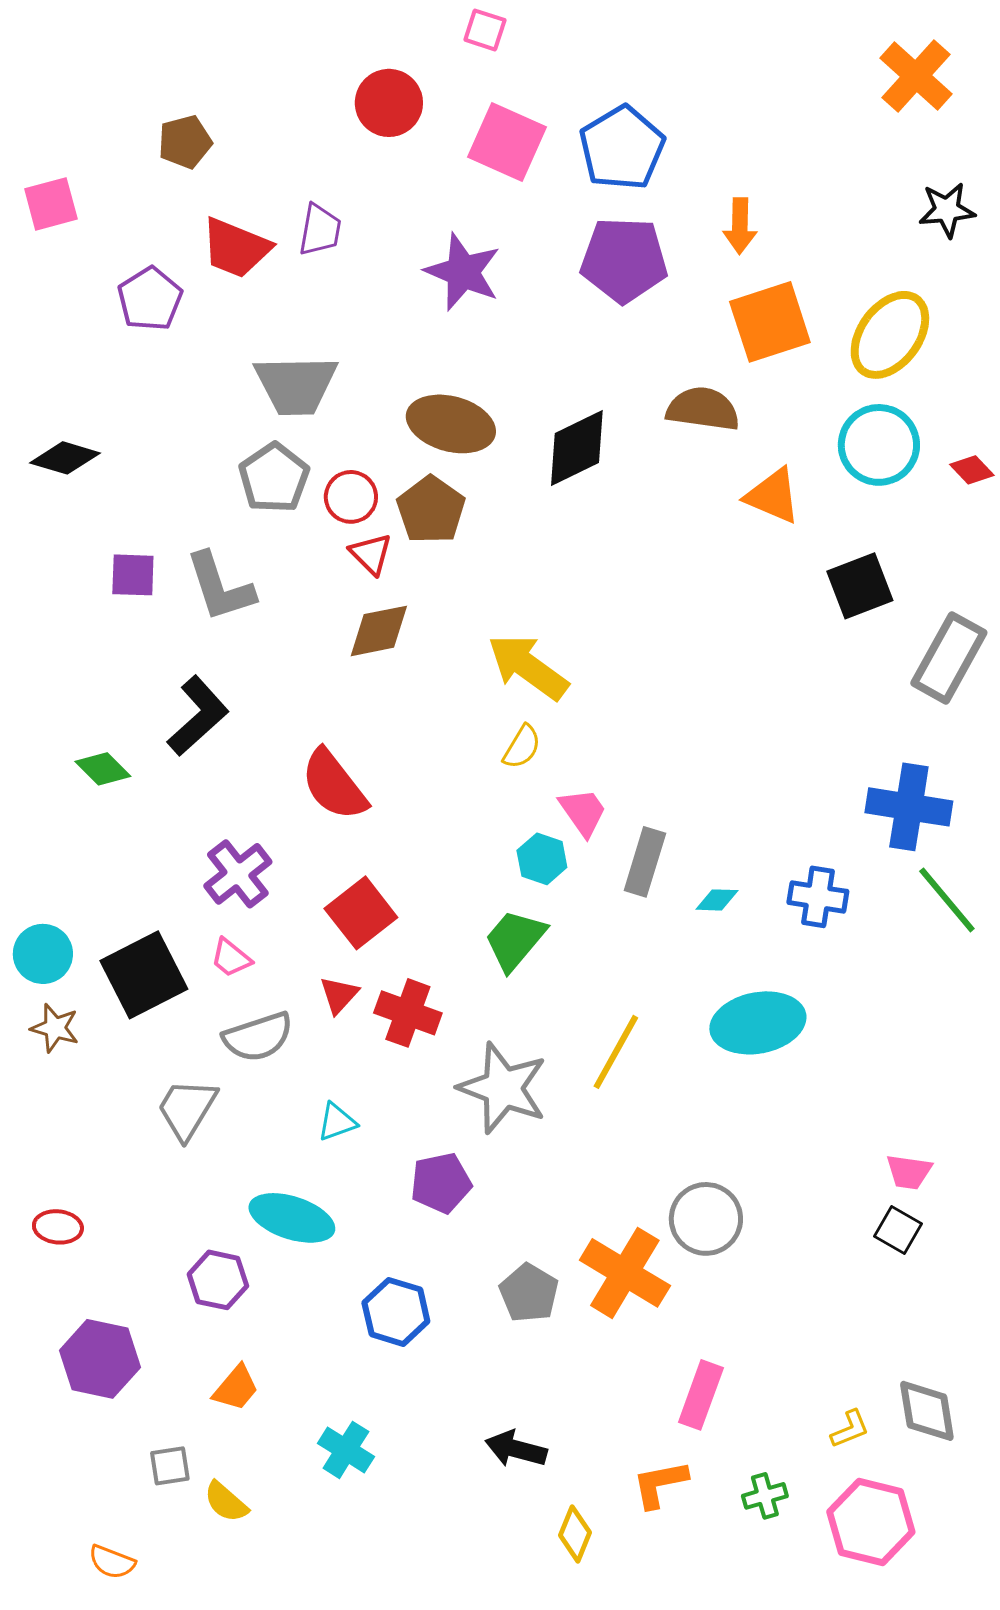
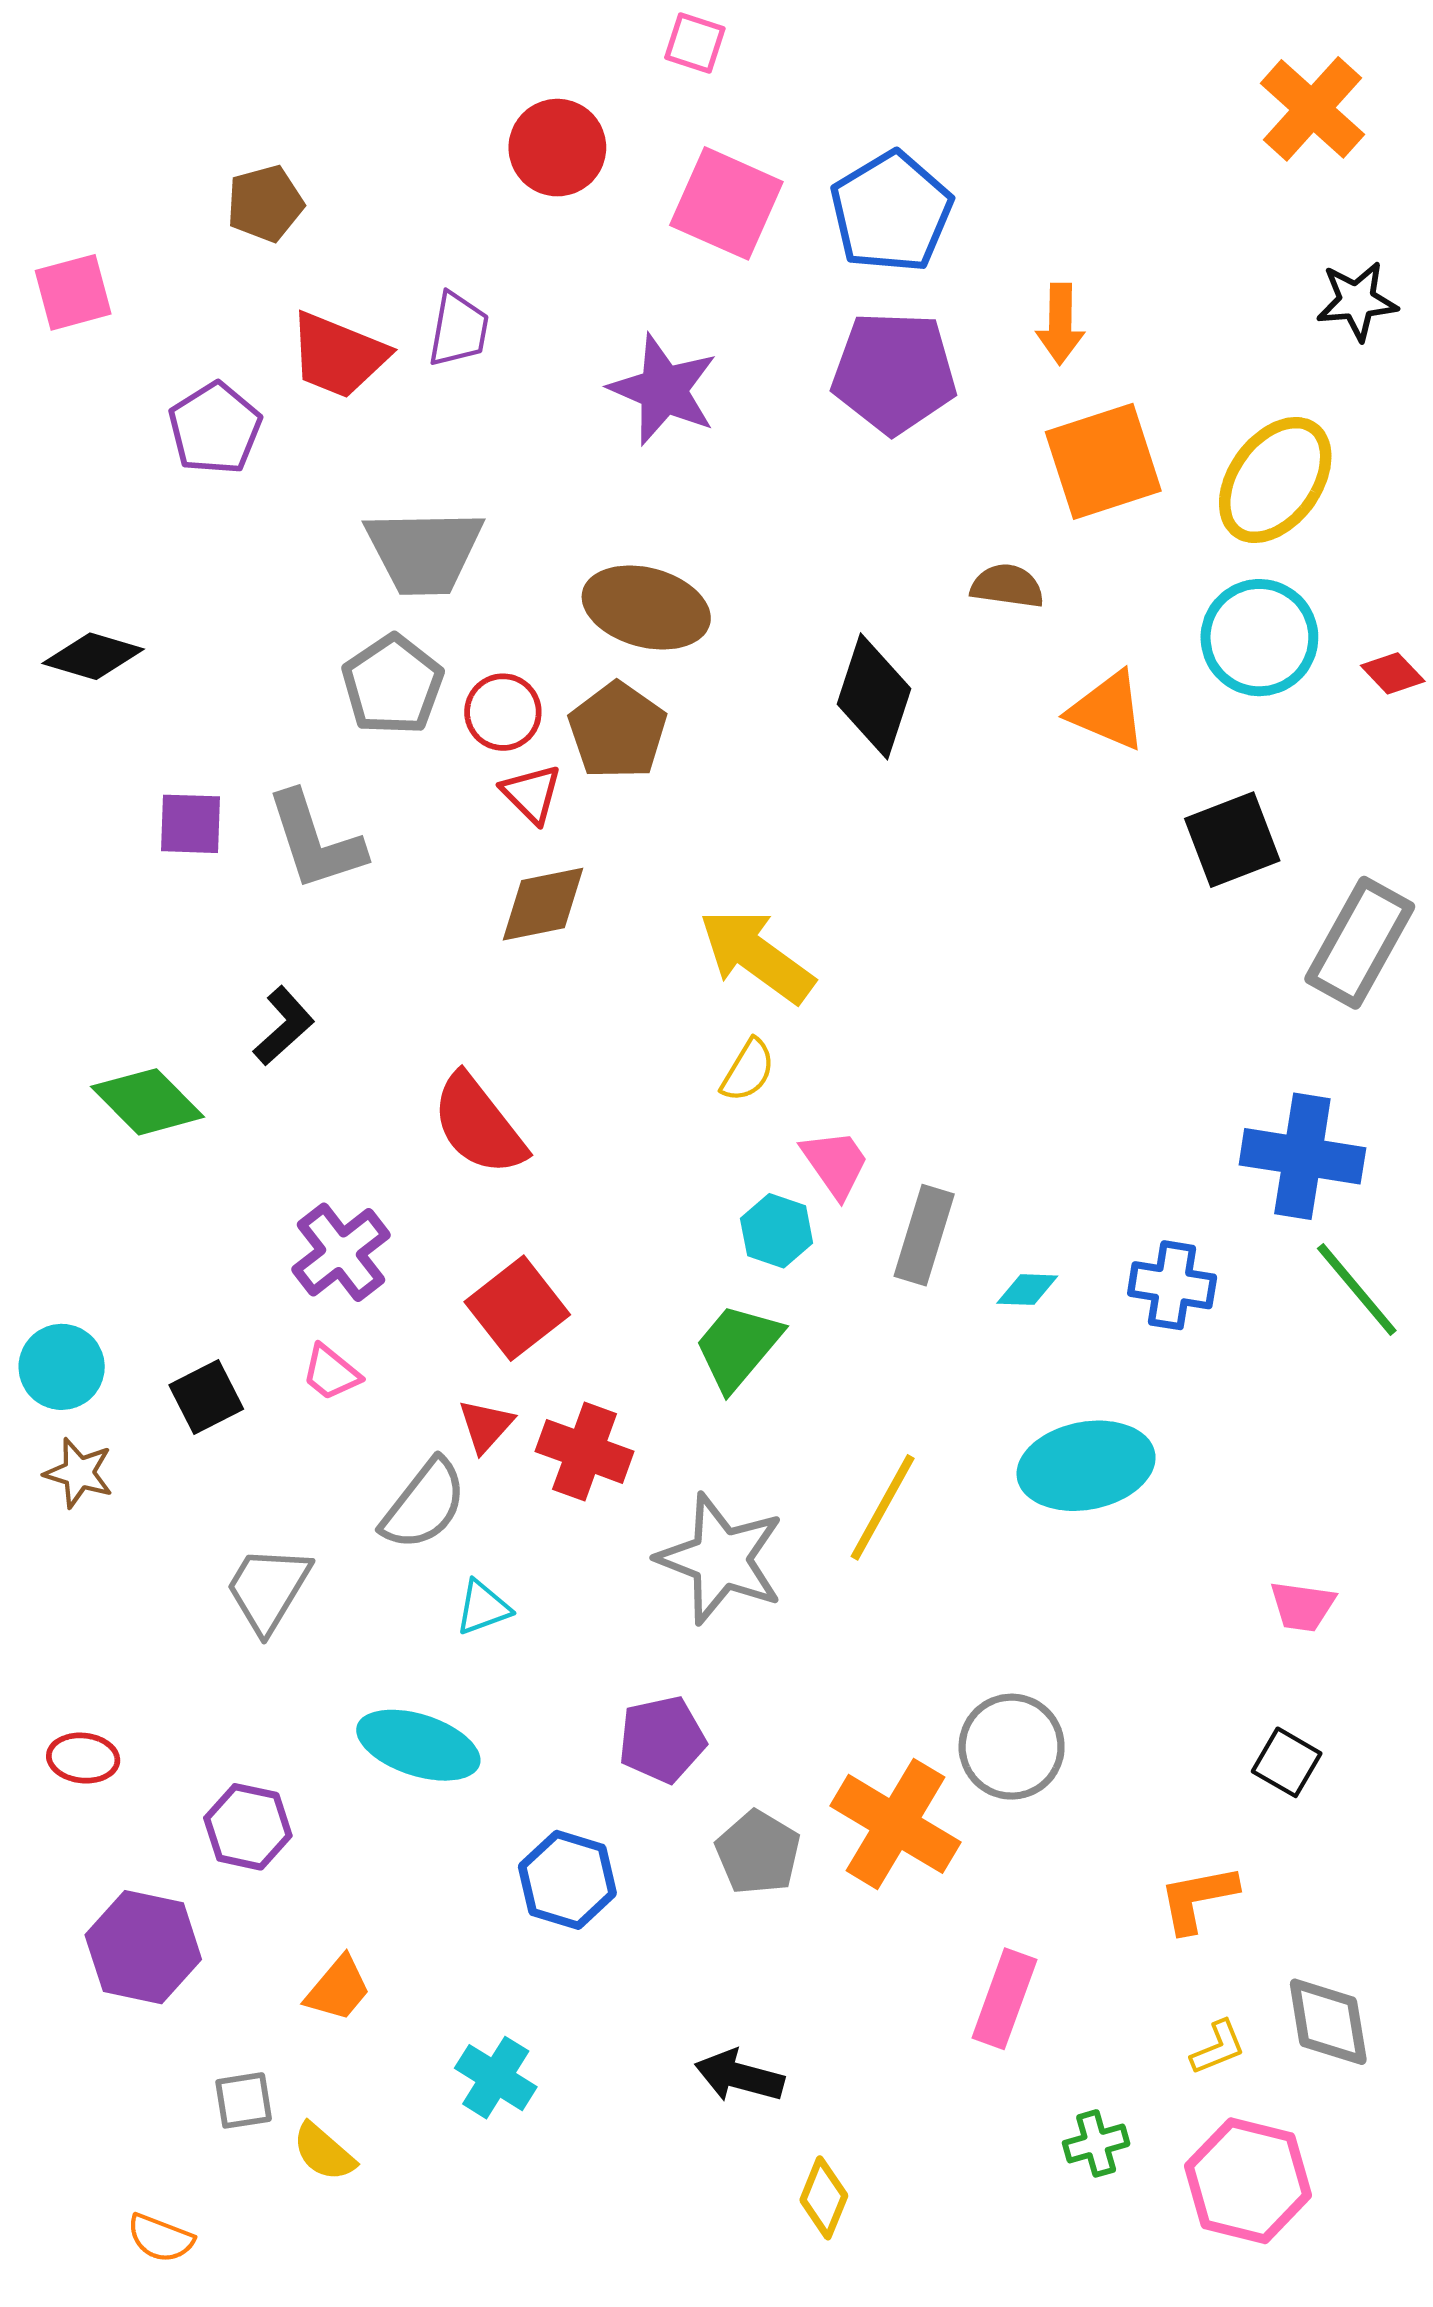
brown semicircle: (703, 409) -> (1007, 586), size x0.7
black diamond: (577, 448) -> (874, 696), moved, turned -46
black L-shape: (198, 716) -> (284, 1026), size x0.7
green diamond: (103, 769) -> (148, 1102), size x1.4
black square: (144, 975) -> (206, 1397), size x0.6
gray semicircle: (258, 1037) -> (424, 1504), moved, turned -34
pink trapezoid: (909, 1172) -> (1302, 1606), moved
purple pentagon: (441, 1183) -> (662, 1739), moved
purple hexagon: (218, 1280) -> (248, 1827), moved
orange L-shape: (660, 1484) -> (1198, 1898), moved

